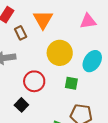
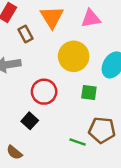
pink triangle: (88, 21) -> (91, 18), moved

